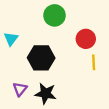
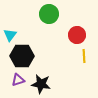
black hexagon: (41, 58) -> (22, 56), moved
purple triangle: (20, 89) -> (18, 80), turned 32

